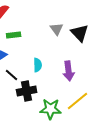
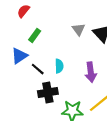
green rectangle: (14, 35) -> (35, 35), turned -48
black line: (12, 75) -> (38, 69), moved

